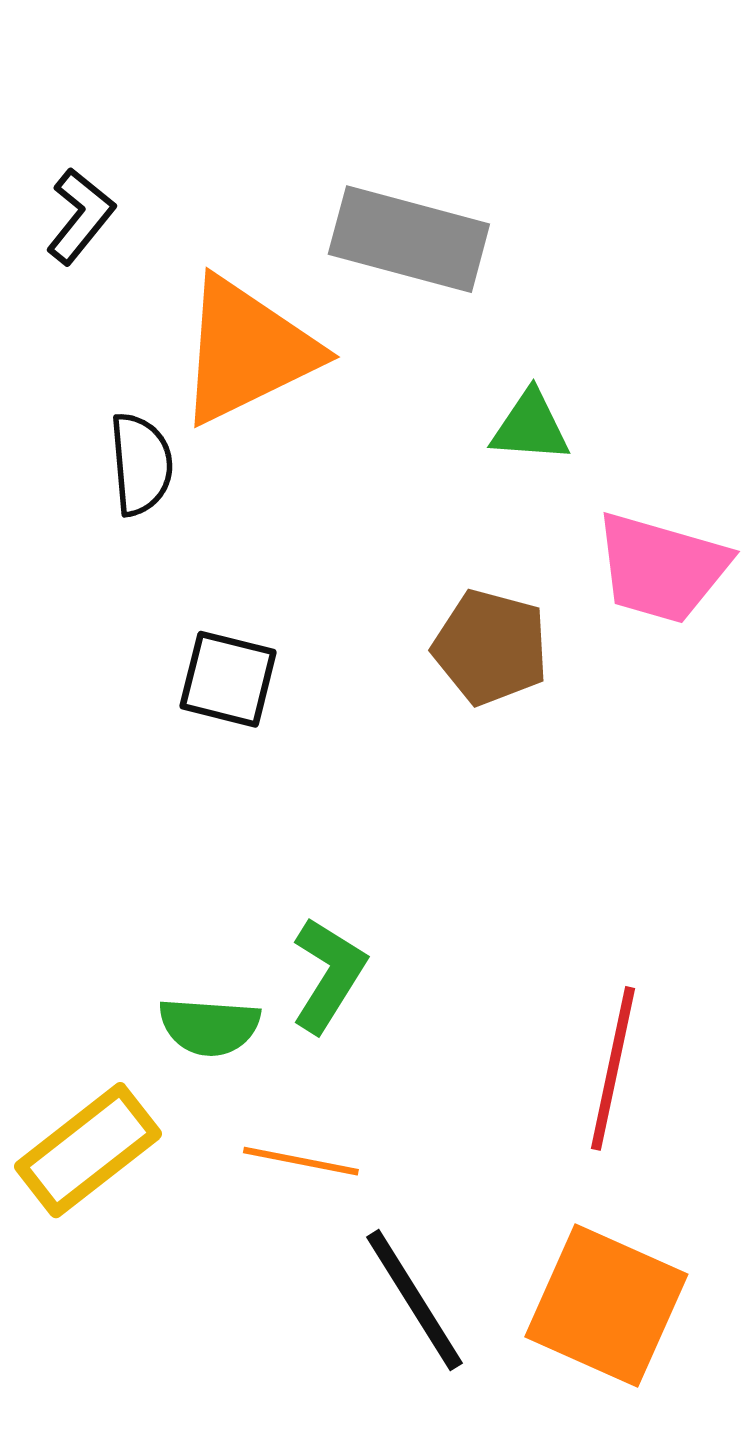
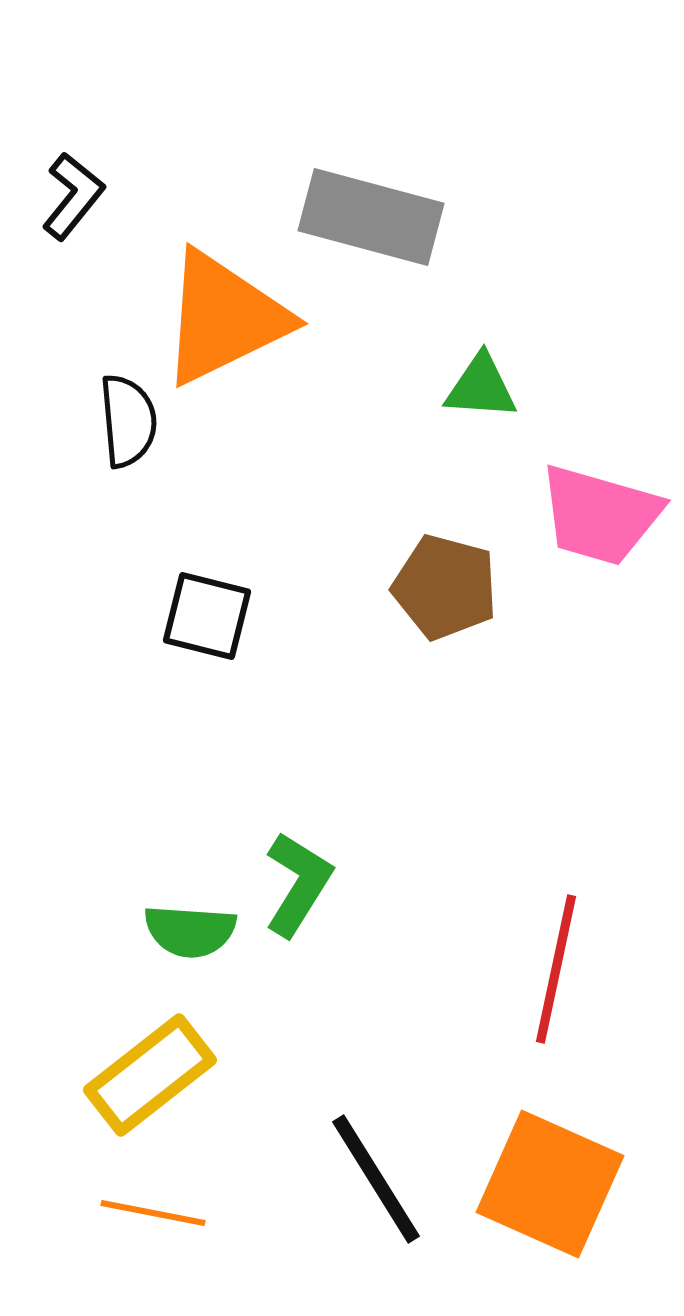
yellow rectangle: (88, 1150) -> (150, 1075), moved
orange line: (301, 1161) -> (153, 1213), moved

